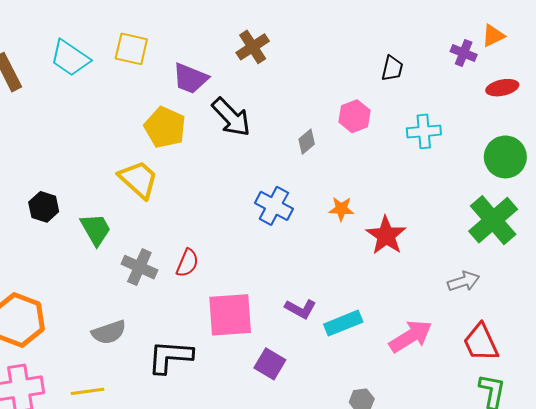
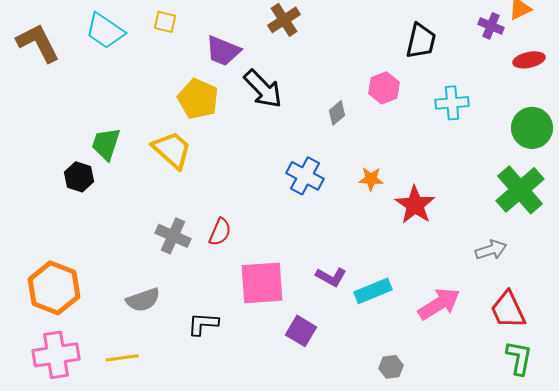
yellow square: (131, 49) -> (165, 22), size x0.7
black trapezoid: (392, 68) -> (421, 41), size x1.4
green trapezoid: (96, 229) -> (106, 144), moved, turned -132
black L-shape: (170, 357) -> (203, 324), size x0.7

